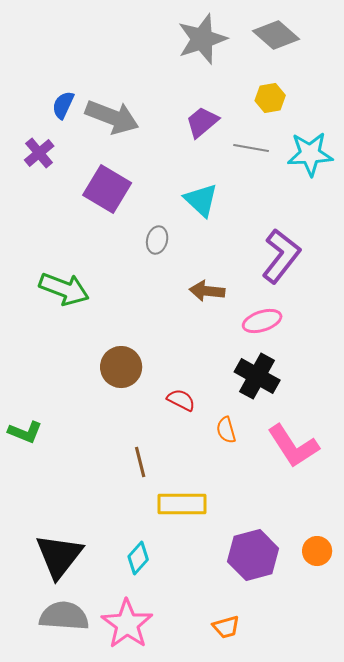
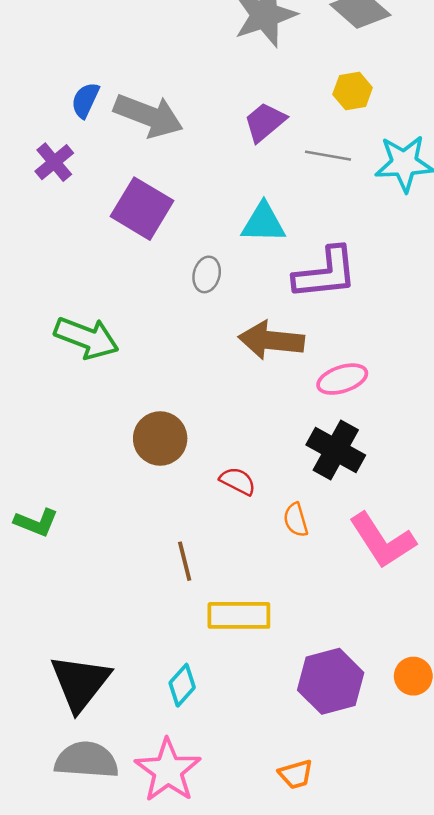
cyan triangle: (201, 200) -> (263, 223), turned -42
purple L-shape: (281, 256) -> (325, 273), moved, turned 46
brown arrow: (207, 291) -> (271, 340), size x1.4

